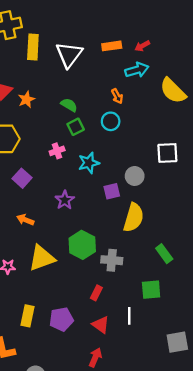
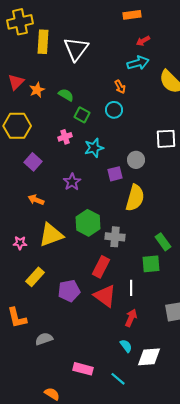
orange rectangle: (112, 46) -> (132, 15), moved
green semicircle: (69, 105) -> (66, 95), moved
green square: (76, 127) -> (82, 115), turned -35
green rectangle: (164, 254) -> (163, 242), moved
red rectangle: (96, 293) -> (101, 267), size x1.5
yellow rectangle: (28, 316) -> (35, 277), moved, turned 30
red triangle: (101, 325) -> (105, 296), size x1.4
red arrow: (95, 357) -> (131, 318), moved

